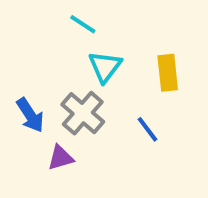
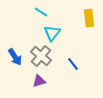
yellow rectangle: (168, 73) -> (89, 18), moved
purple triangle: (61, 158) -> (39, 81), moved

